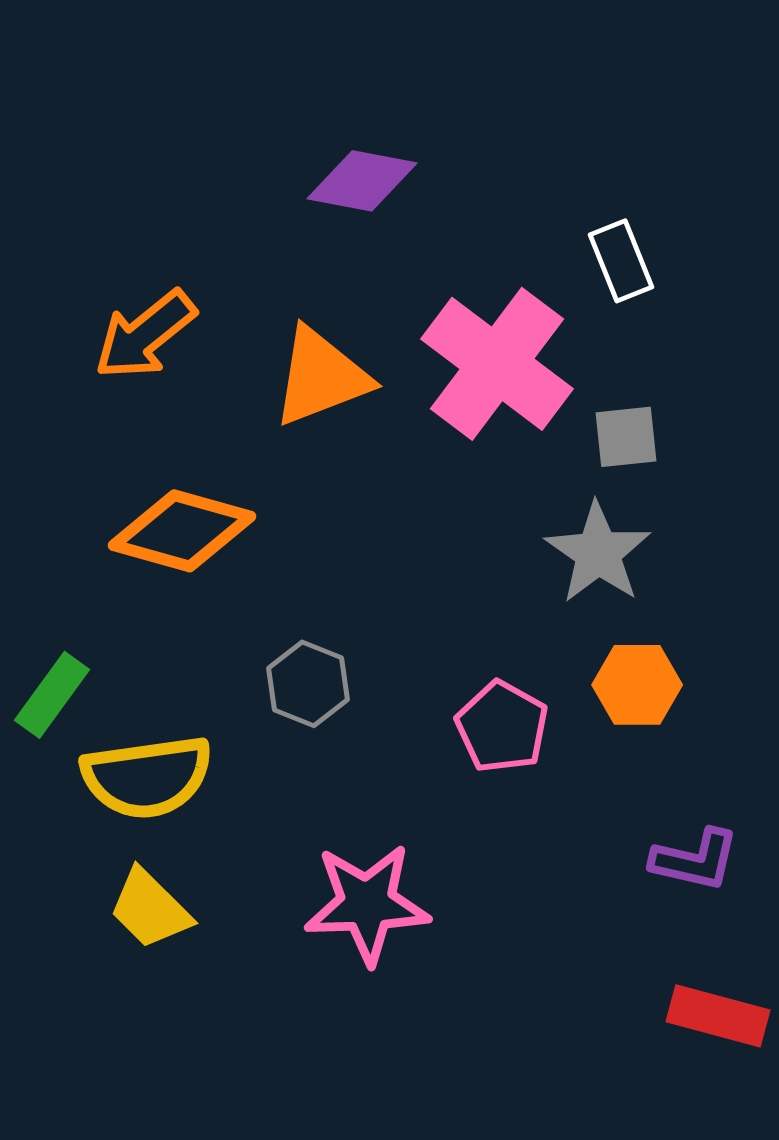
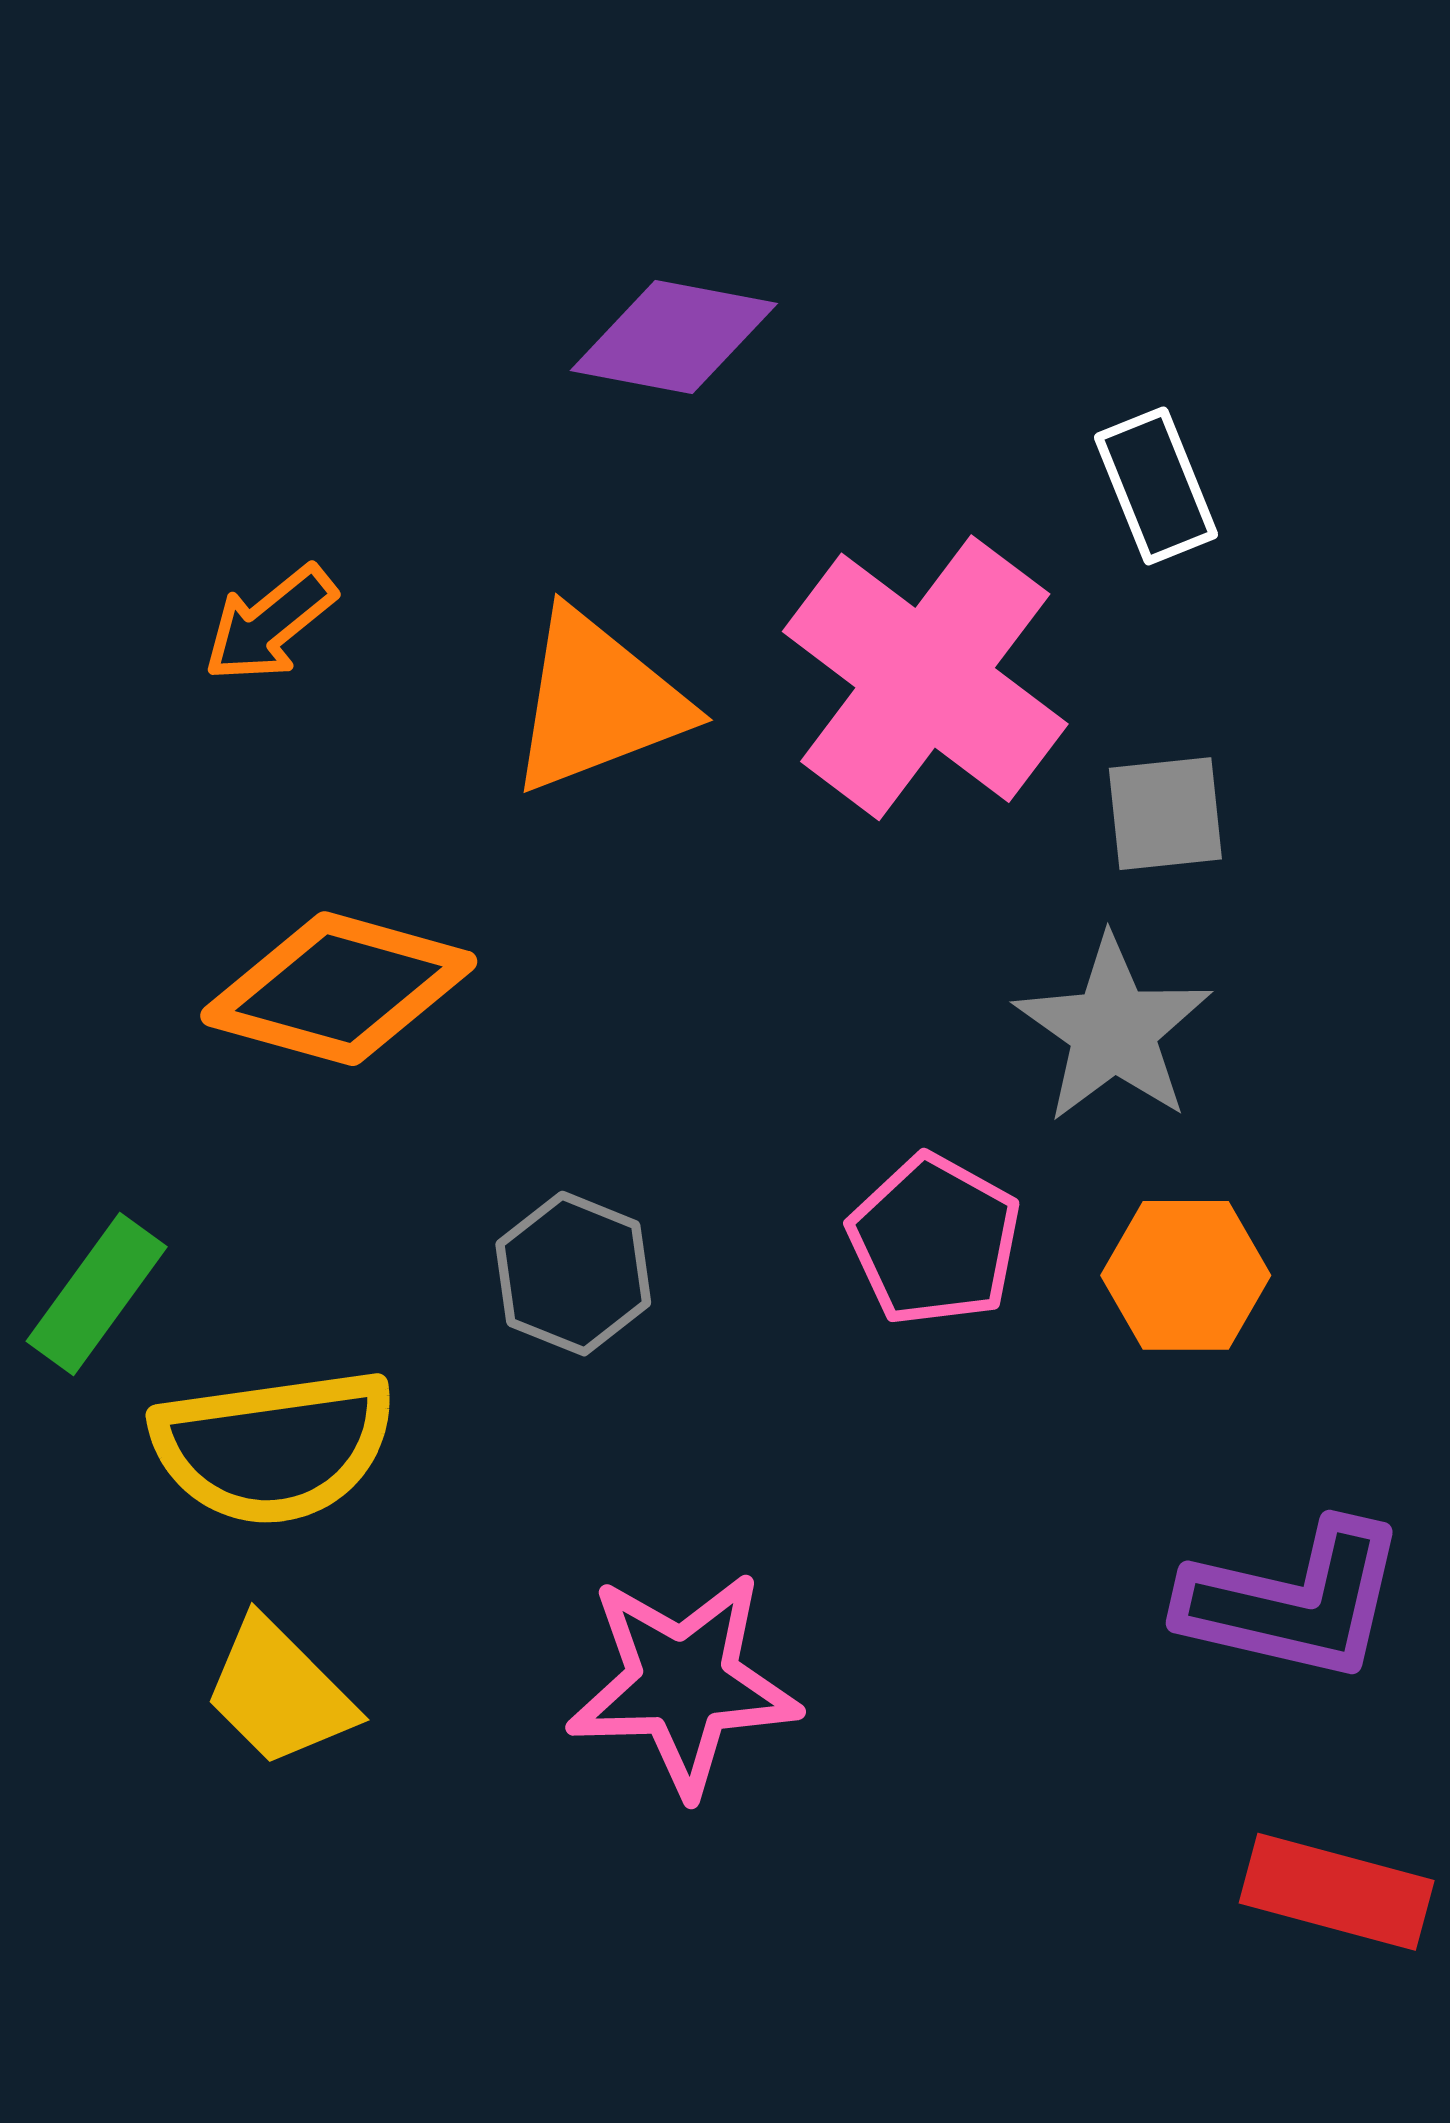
orange arrow: (145, 335) -> (270, 624), size x0.7
pink pentagon: (502, 727) -> (934, 1240), moved
purple L-shape: (695, 860) -> (1294, 1601), size x1.4

